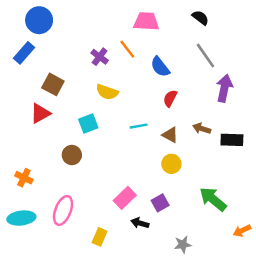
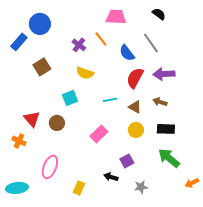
blue circle: (39, 20) -> (40, 24), moved
gray line: (205, 55) -> (151, 43), moved
brown square: (53, 84) -> (42, 67), turned 30
purple arrow: (224, 88) -> (164, 74), moved, turned -105
red semicircle: (170, 98) -> (135, 78), size x1.5
red triangle: (40, 113) -> (32, 119), moved, turned -42
black rectangle: (232, 140) -> (166, 129), moved
pink rectangle: (125, 198) -> (99, 134), moved
cyan ellipse: (21, 218) -> (17, 188), moved
gray star: (183, 244) -> (141, 187), moved

